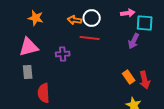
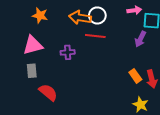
orange arrow: (75, 20) -> (80, 18), size x1.5
red semicircle: (44, 93) -> (48, 92), turned 132

